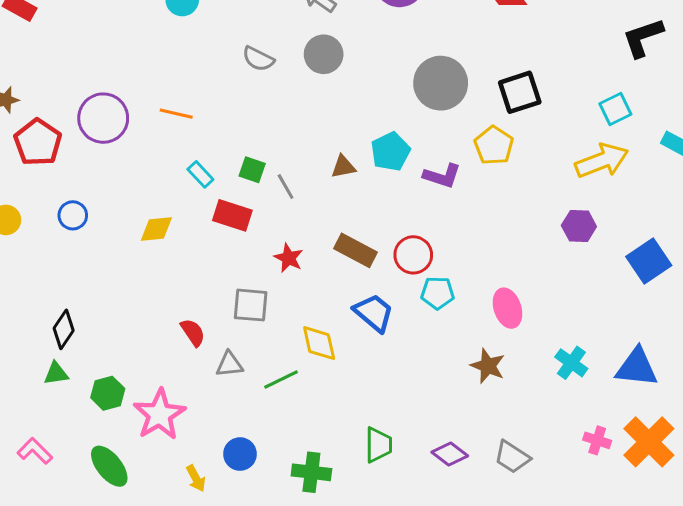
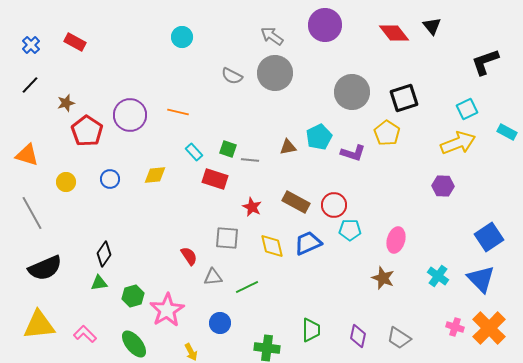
gray circle: (324, 54) -> (275, 73), size x1.4
gray line: (286, 186) -> (250, 160), turned -54
yellow diamond: (156, 229) -> (155, 175), moved
blue square: (649, 261) -> (489, 237), moved
pink ellipse: (507, 308) -> (396, 240), turned 35
blue trapezoid: (374, 313) -> (308, 243), turned -64
yellow diamond: (319, 343) -> (272, 246), moved
blue triangle: (637, 367) -> (481, 279), turned 40
blue circle: (240, 454) -> (220, 323), moved
purple diamond: (450, 454) -> (358, 336), turned 65

